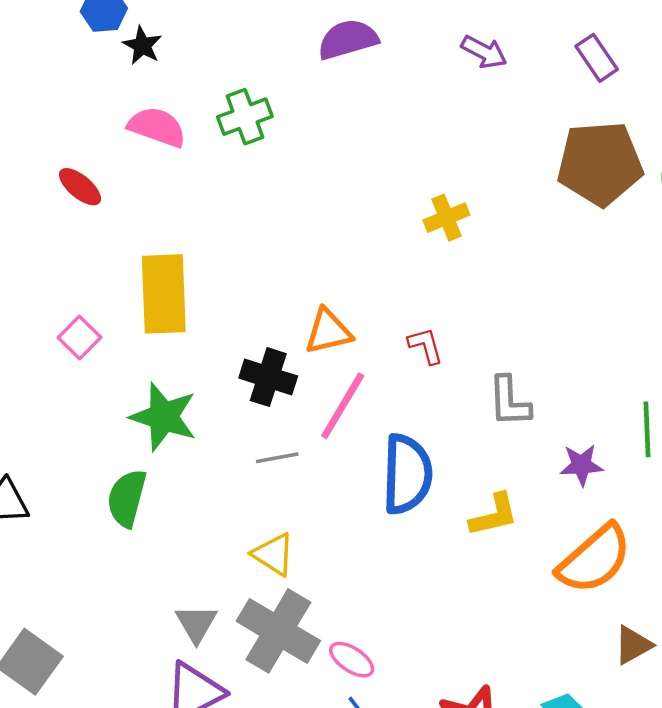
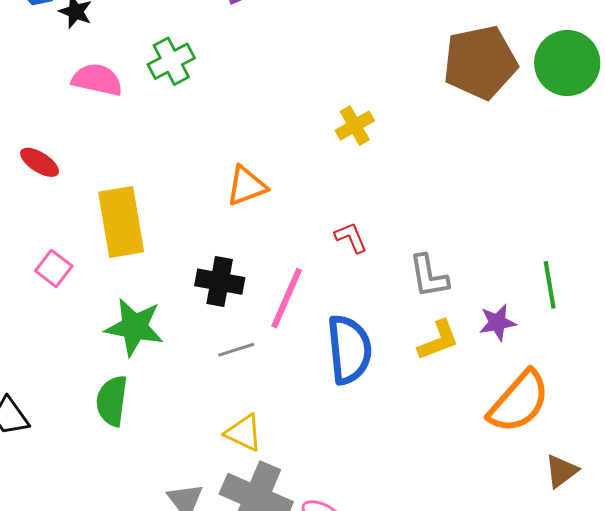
red ellipse: (80, 187) -> (40, 162), moved
orange triangle: (328, 331) -> (246, 186), moved
yellow L-shape: (494, 515) -> (438, 340), moved

